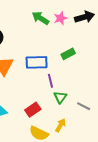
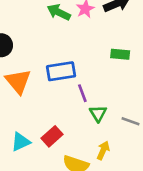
green rectangle: (68, 54) -> (120, 54), moved, turned 40
red rectangle: (33, 110) -> (52, 136), moved

